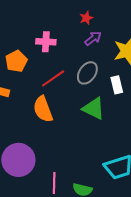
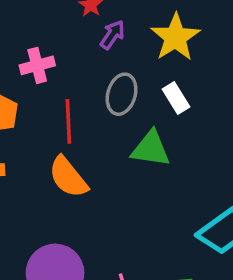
red line: (53, 78) -> (68, 121), turned -40

